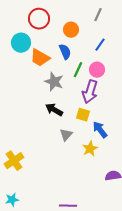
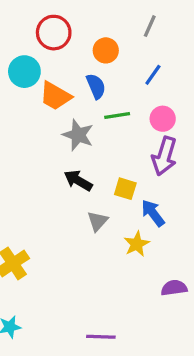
green line: (78, 70) -> (117, 115), turned 56
pink circle: (97, 70) -> (163, 119), moved
purple arrow: (90, 92) -> (164, 156), moved

